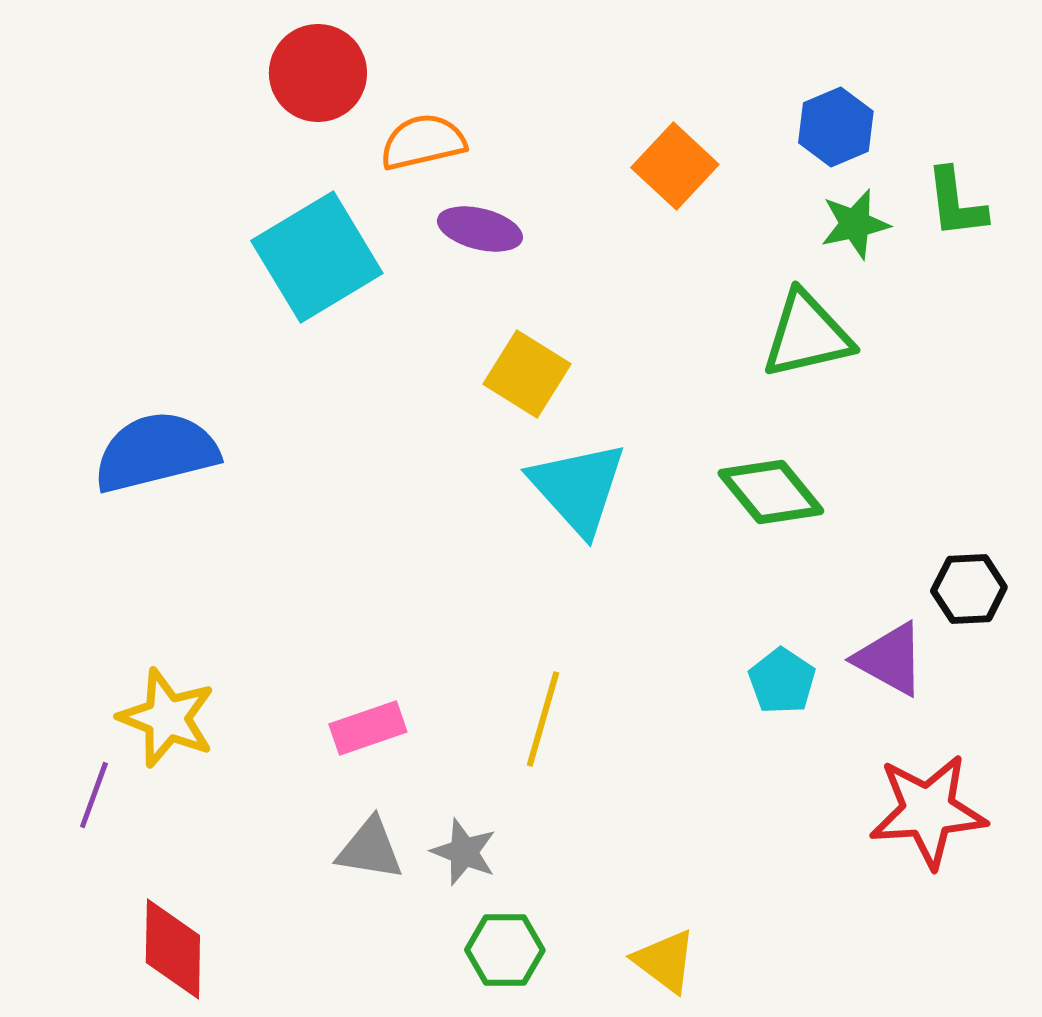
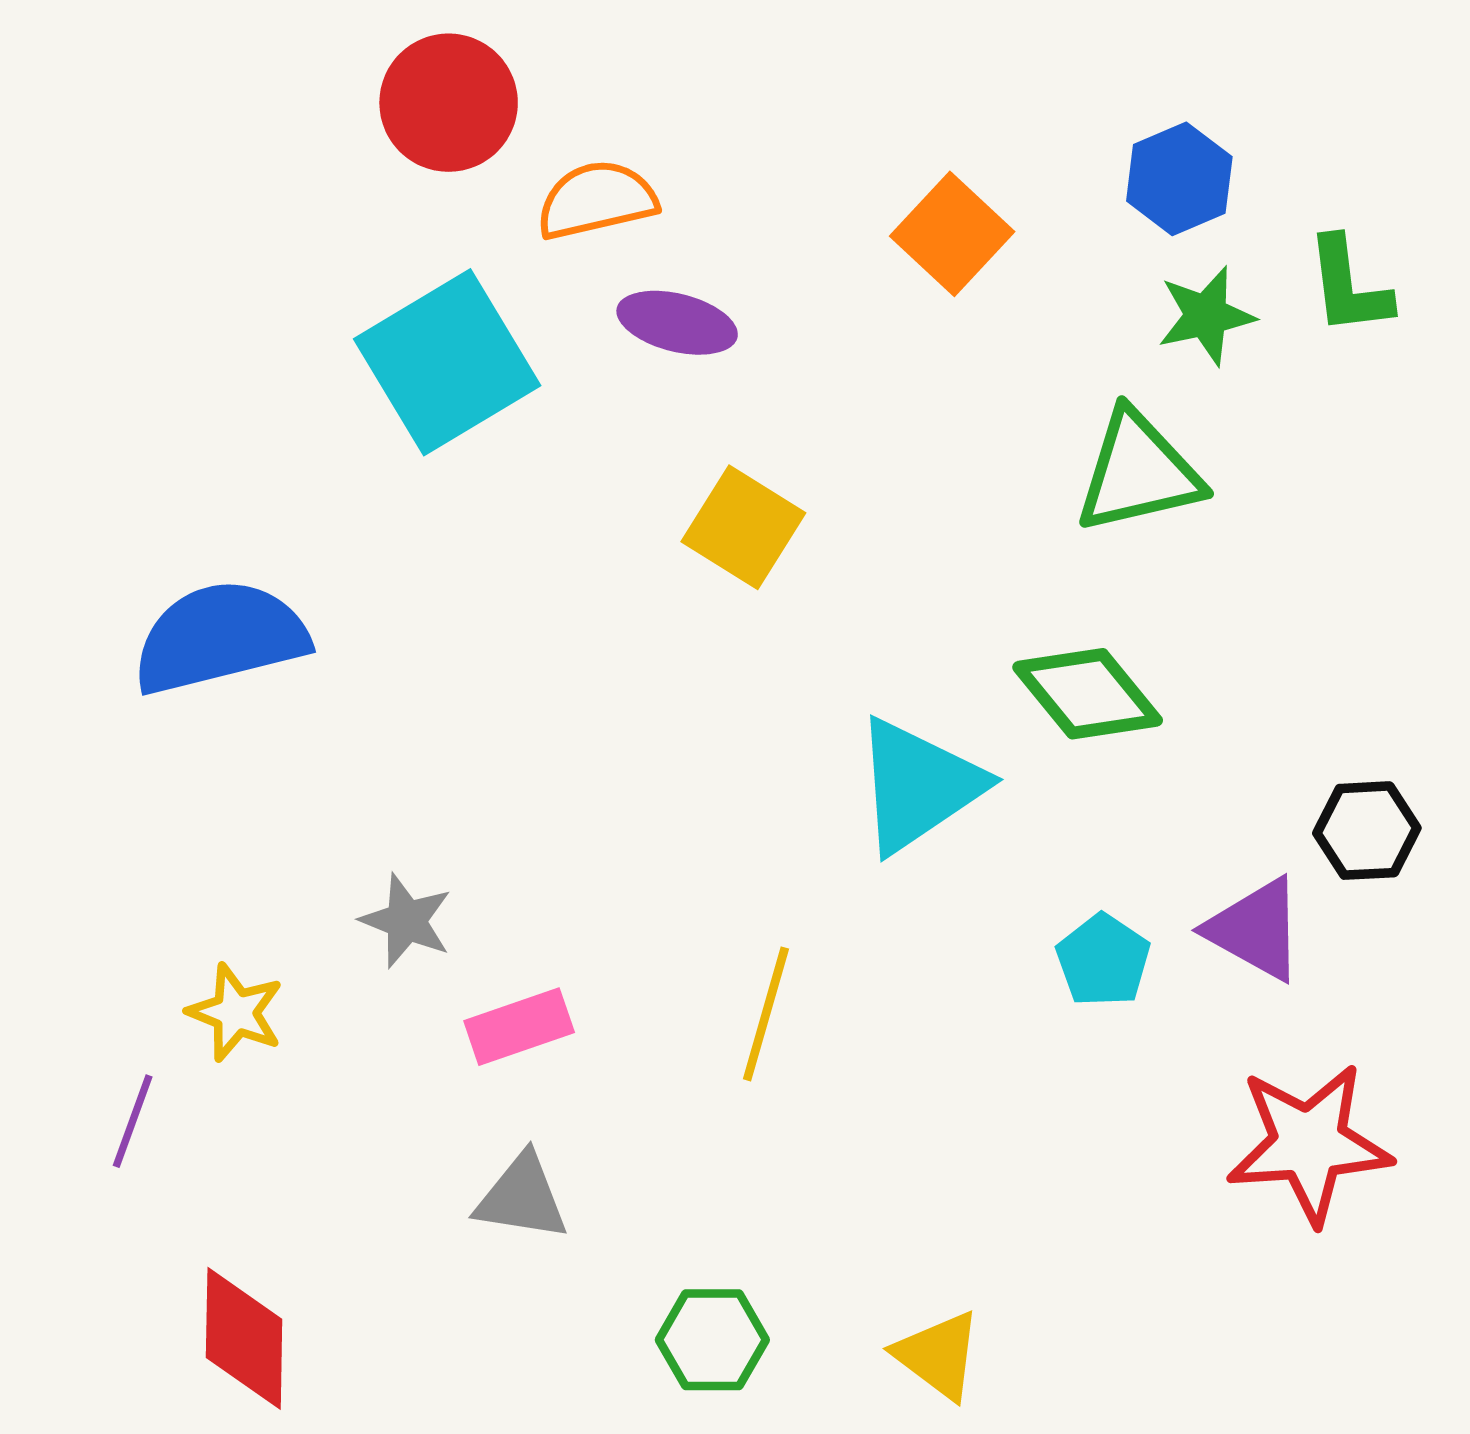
cyan triangle: (578, 488) -> (918, 785), moved, turned 38
yellow star: (167, 718) -> (236, 1013), size x0.7
gray star: (464, 852) -> (406, 921), moved

